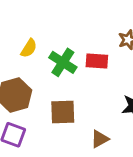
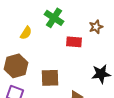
green cross: (63, 62) -> (54, 18), moved

